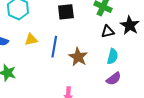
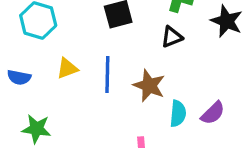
black triangle: (108, 32) -> (172, 37), moved
cyan semicircle: (113, 56) -> (178, 113), moved

